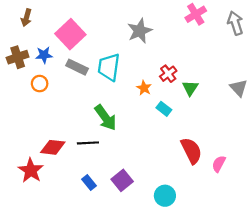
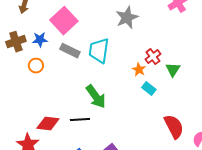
orange star: (144, 88) -> (139, 70), moved

